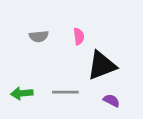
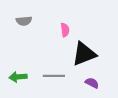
gray semicircle: (39, 36) -> (24, 21), moved

